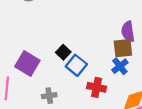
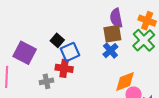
blue square: (76, 65) -> (70, 52), turned 30
red cross: (97, 87) -> (64, 68), moved

